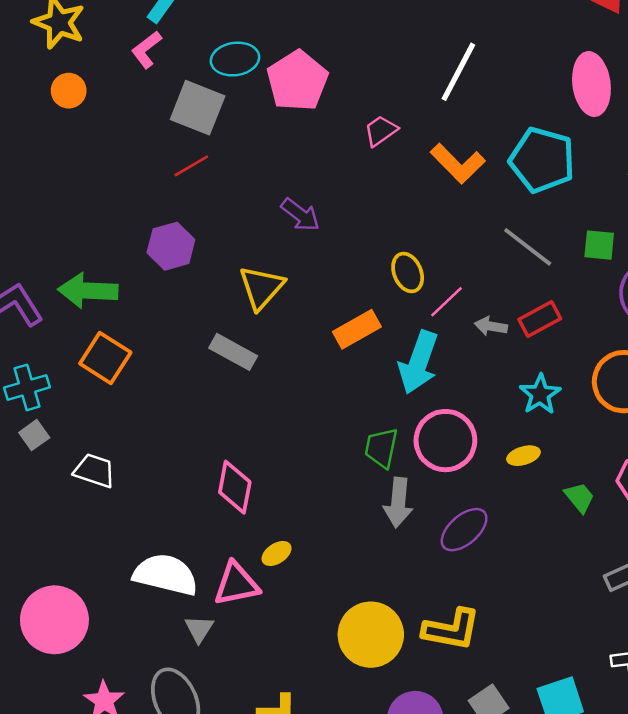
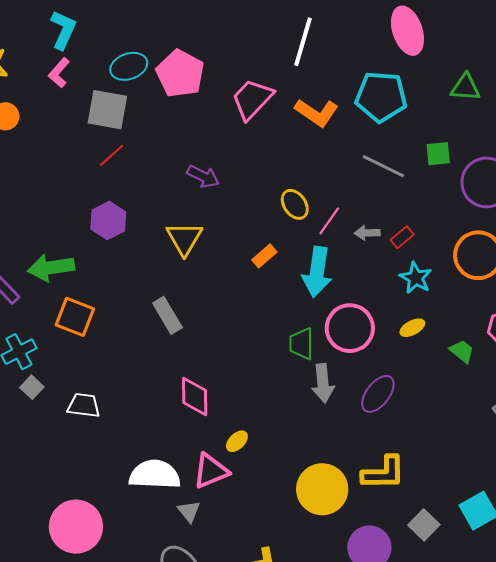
pink trapezoid: (381, 131) -> (252, 99), size x1.6
red rectangle: (540, 319) -> (402, 237), moved, size x0.7
orange rectangle: (357, 329) -> (264, 256), size x0.7
gray rectangle: (233, 352) -> (167, 315), moved, turned 42

